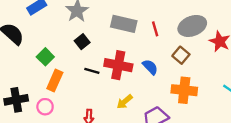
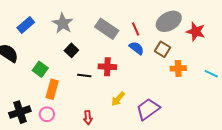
gray rectangle: (124, 24) -> (107, 29), turned 30
red cross: (118, 65) -> (107, 67), size x0.7
blue semicircle: (150, 67) -> (136, 48), moved
orange cross: (184, 90) -> (178, 68), moved, size x0.7

